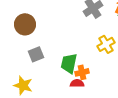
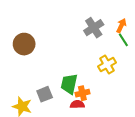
gray square: (36, 54) -> (45, 94), moved

